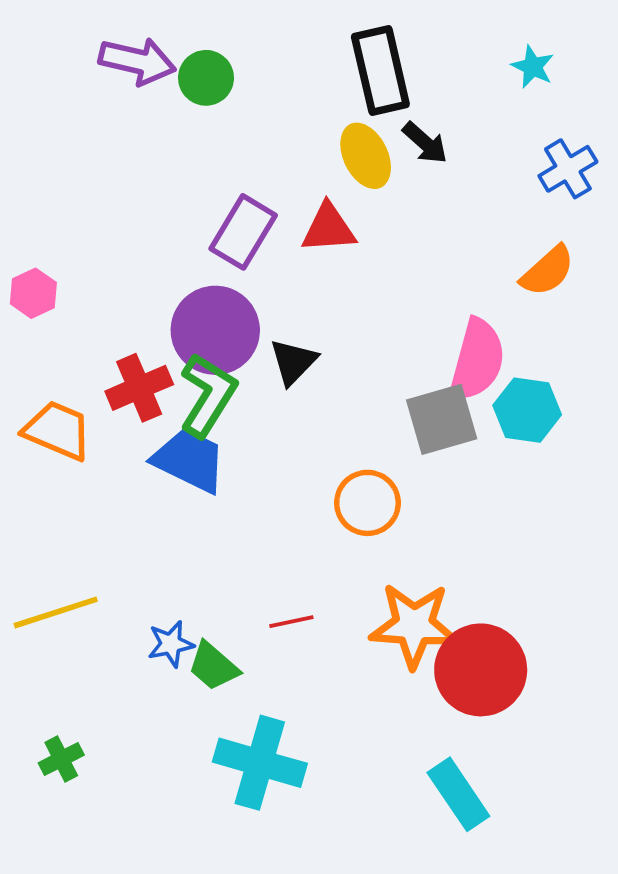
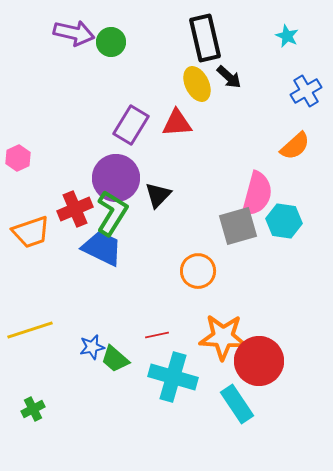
orange trapezoid: (58, 431) -> (31, 232), turned 138
cyan cross: (260, 763) -> (173, 377), moved
cyan rectangle: (458, 794) -> (237, 404), moved

